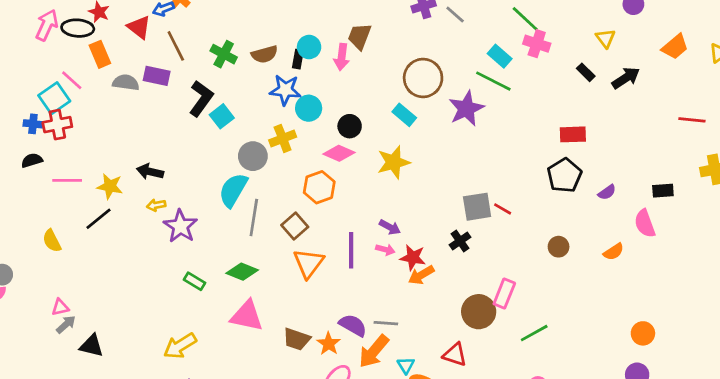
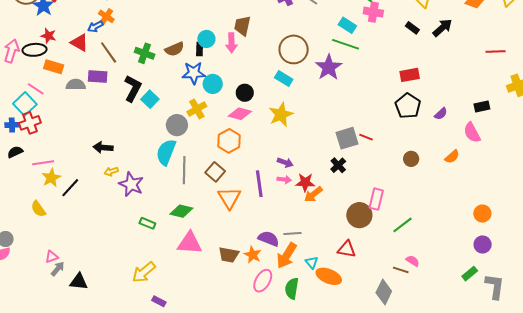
orange rectangle: (100, 54) -> (54, 67), turned -42
yellow star: (110, 186) -> (51, 178), moved, turned -30

